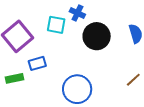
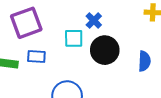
cyan square: (56, 25) -> (74, 38), moved, turned -30

